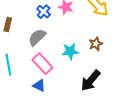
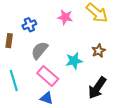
blue cross: (44, 12) -> (29, 25), moved, turned 32

